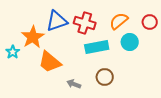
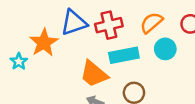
red cross: (85, 23) -> (109, 25), turned -30
orange trapezoid: (50, 62) -> (94, 74), moved

